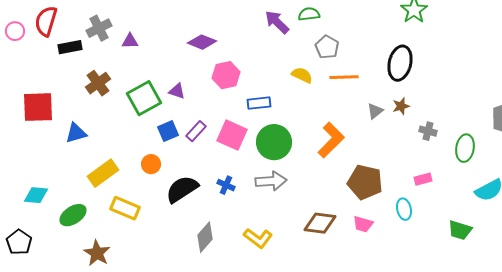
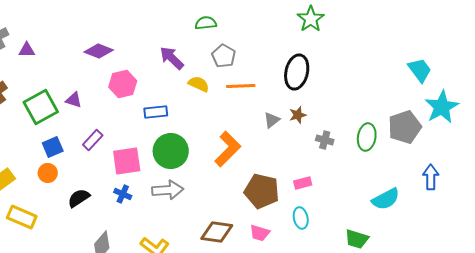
purple arrow: (277, 22) -> (172, 58), moved
blue square: (168, 131) -> (53, 147), moved
pink square: (232, 135) -> (127, 161), moved, turned -32
green ellipse: (465, 148) -> (367, 137), moved
pink rectangle: (423, 179) -> (303, 183), moved
black semicircle: (182, 189) -> (79, 198), size x0.7

